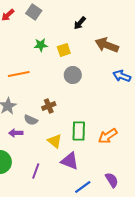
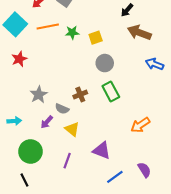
black arrow: (80, 23) -> (127, 10), moved
orange line: (19, 74) -> (48, 26), moved
green rectangle: (79, 131) -> (111, 92), moved, turned -30
purple arrow: (16, 133) -> (47, 122), turned -48
yellow triangle: (55, 141) -> (72, 129), moved

